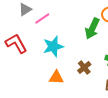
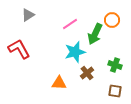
pink line: (42, 18) -> (70, 24), moved
cyan star: (53, 46) -> (75, 52), moved

